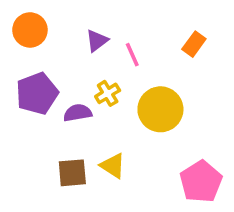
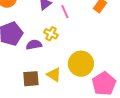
yellow cross: (108, 93) -> (51, 34), turned -32
yellow circle: (160, 109) -> (81, 64), moved

